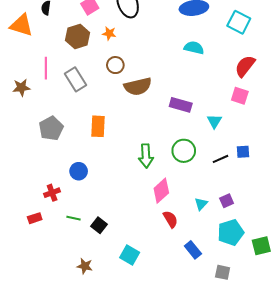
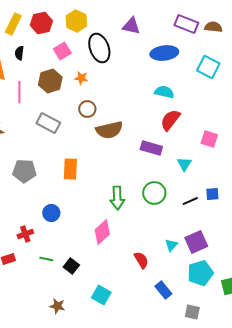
red semicircle: (245, 66) -> (170, 120), moved
pink line: (46, 68) -> (19, 92), moved
gray rectangle: (76, 79) -> (48, 123), turned -30
gray pentagon: (51, 128) -> (24, 171), turned 30
pink diamond: (161, 191) -> (102, 232), moved
purple square: (227, 201) -> (196, 242), size x1.6

